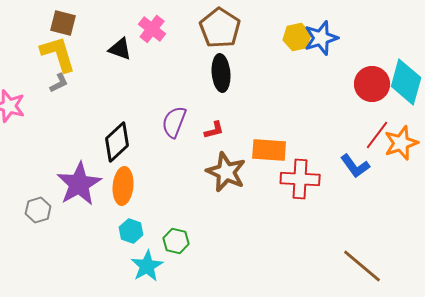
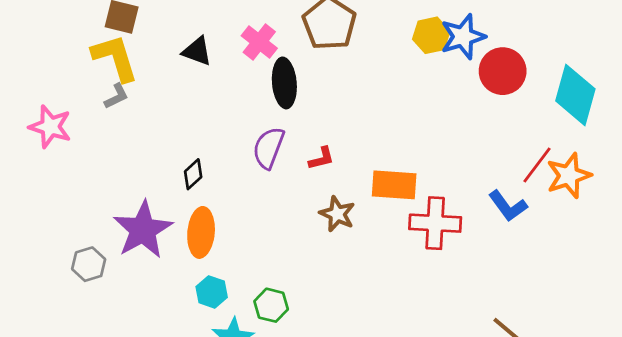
pink cross: (152, 29) -> (259, 42), moved
black ellipse: (221, 73) -> (284, 83), moved
red circle: (372, 84) -> (503, 71), moved
black diamond: (117, 142) -> (193, 174), size x0.6
brown star: (226, 172) -> (337, 214), size x0.7

